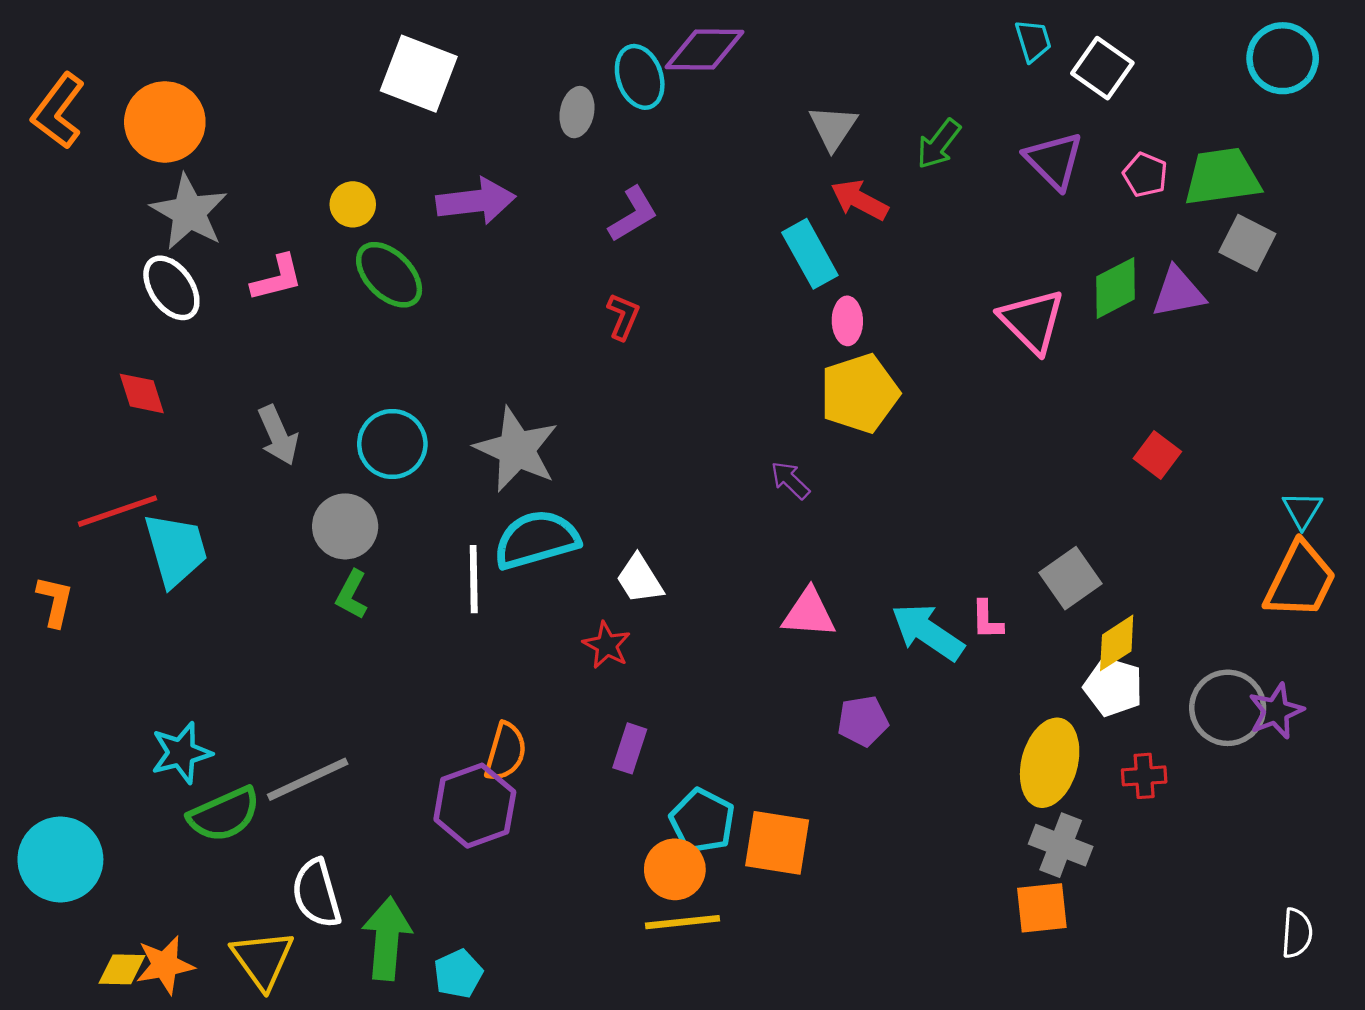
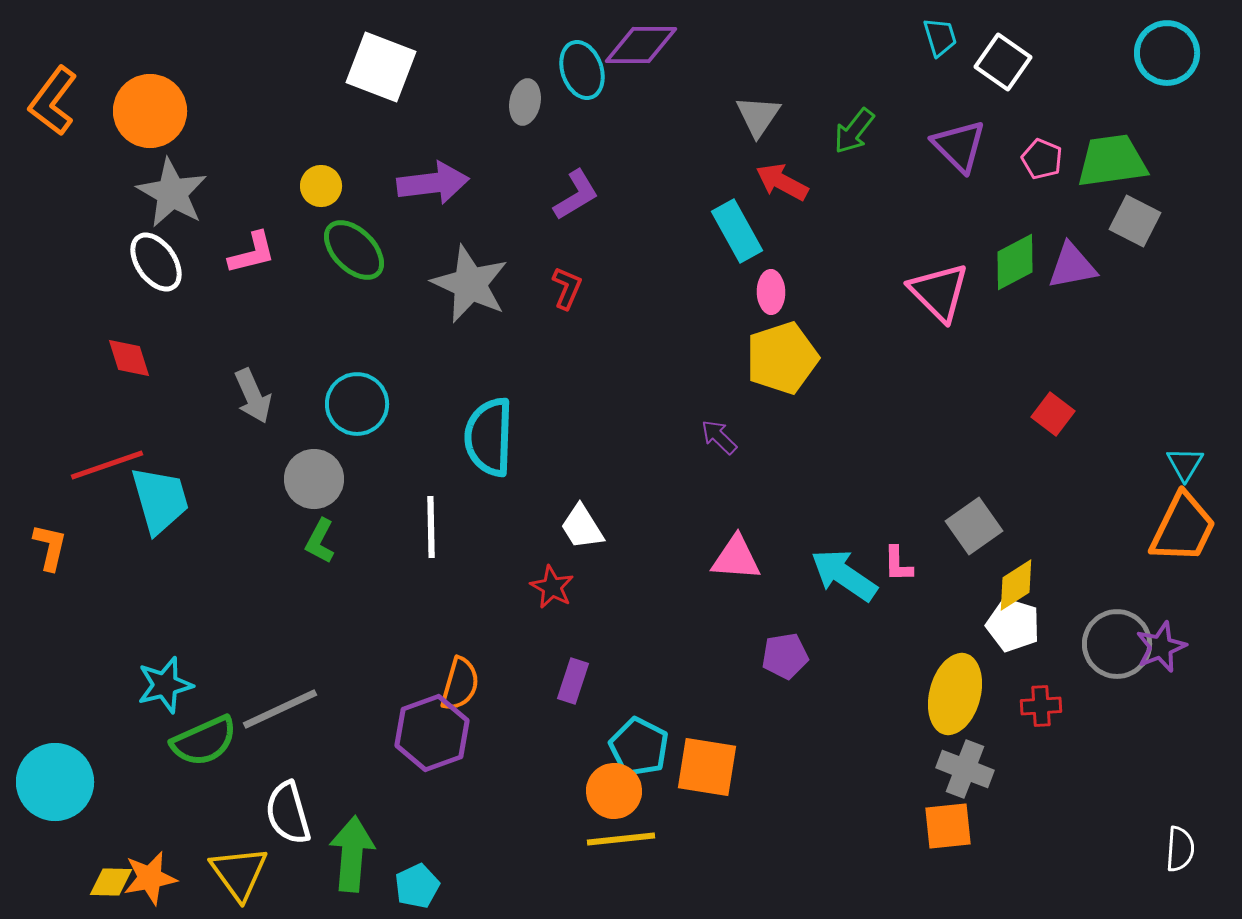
gray star: (517, 449) -> (470, 284), moved
cyan semicircle: (536, 540) -> (489, 437), moved, turned -72

